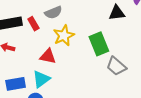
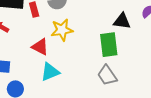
green rectangle: (99, 44) -> (109, 45), moved
cyan triangle: (41, 79) -> (50, 72), moved

